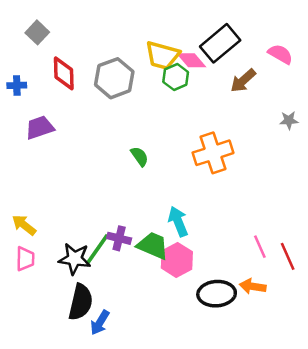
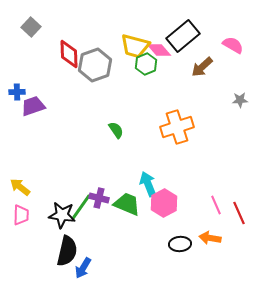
red diamond: (64, 73) -> (69, 54), moved
blue cross: (17, 85) -> (17, 92), moved
pink hexagon: (177, 260) -> (164, 203), moved
black ellipse: (217, 294) -> (180, 244), size x0.7

